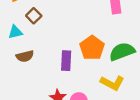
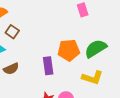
orange pentagon: (92, 48) -> (69, 50), turned -30

